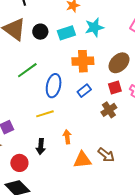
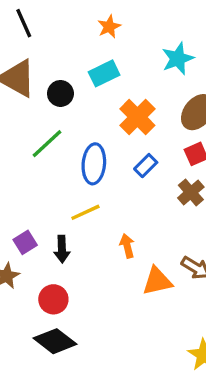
cyan star: (94, 27) -> (178, 59), moved
black circle: (40, 32) -> (60, 93), moved
orange cross: (83, 61) -> (137, 117), turned -35
black arrow: (41, 147) -> (62, 249), moved

